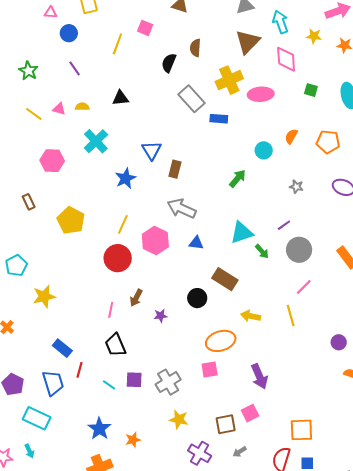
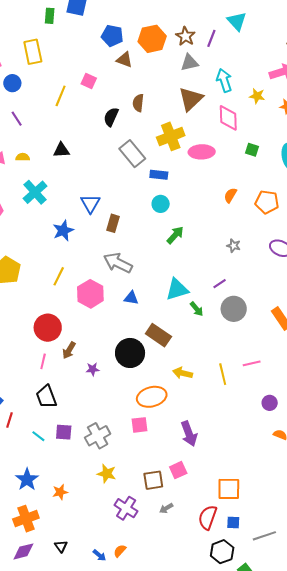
cyan circle: (264, 150) -> (161, 204), moved
red circle: (118, 258) -> (48, 328), moved
pink line: (304, 287) -> (252, 363), moved, turned 30
black circle: (197, 298) -> (130, 353), size x1.5

